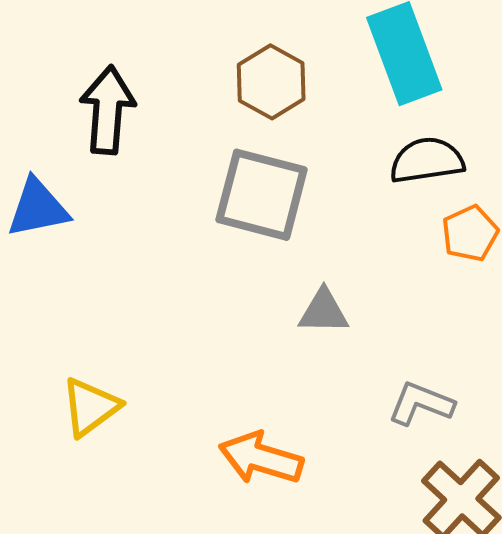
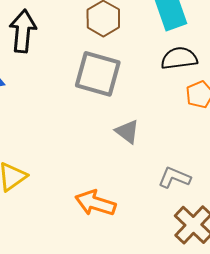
gray triangle: (324, 311) -> (127, 132), turned 36

